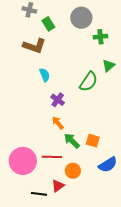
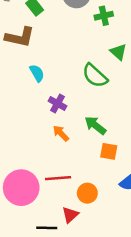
green triangle: (109, 66) -> (118, 52), turned -32
green semicircle: (89, 82) -> (95, 76), turned 105
green arrow: (72, 141) -> (95, 125), moved

